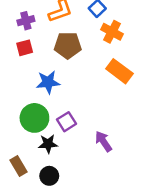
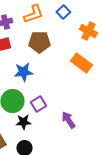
orange cross: (112, 32) -> (88, 31), moved

